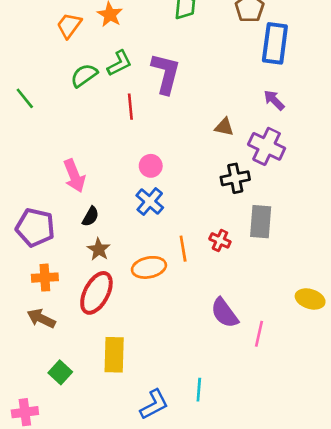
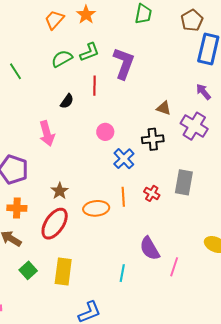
black cross: (235, 178) -> (153, 139), moved
blue cross: (150, 201) -> (124, 159), moved
black semicircle: (90, 216) -> (67, 101), moved
green square: (60, 372) -> (28, 270), moved
cyan line: (199, 390) -> (122, 273), moved

